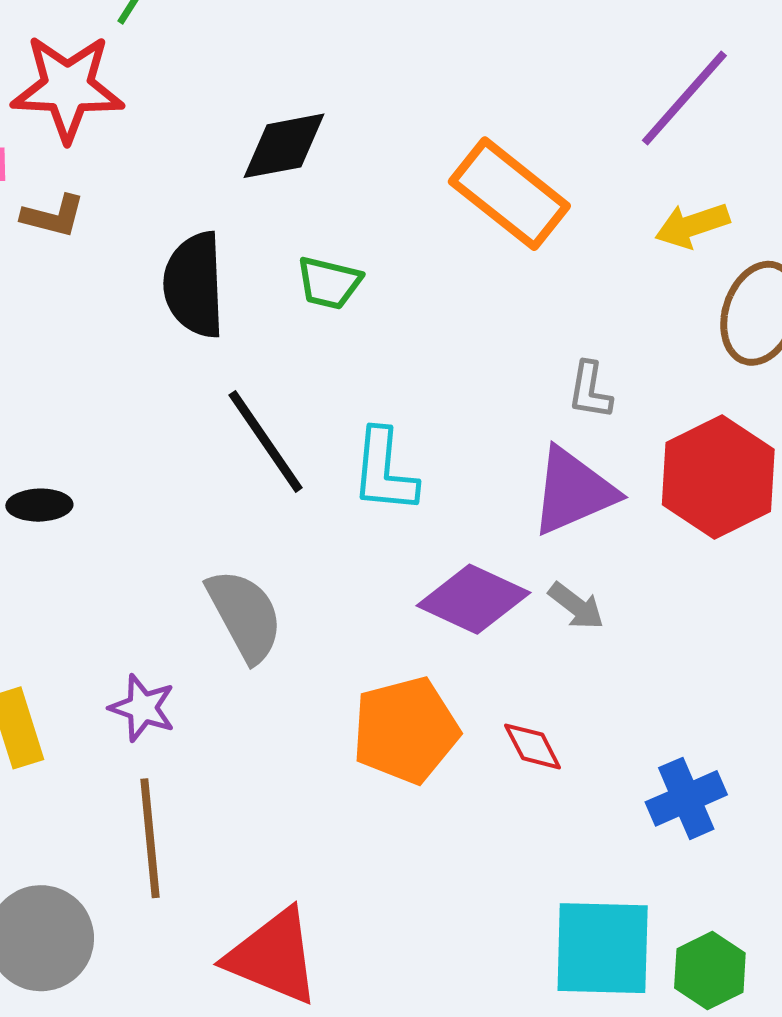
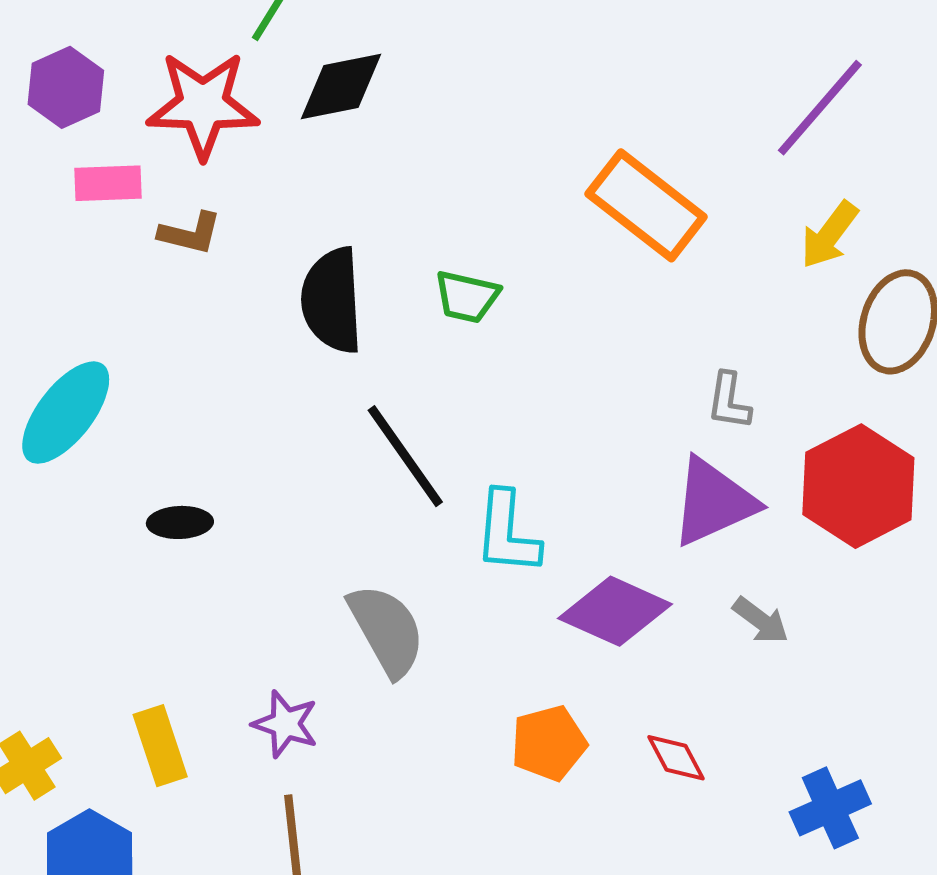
black diamond: (284, 146) -> (341, 86), moved
yellow arrow: (692, 225) -> (829, 235), turned -34
cyan L-shape: (384, 471) -> (507, 533), moved
gray arrow: (576, 606) -> (761, 620), moved
orange pentagon: (406, 730) -> (549, 743), size x0.7

